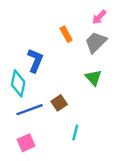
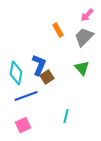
blue L-shape: (35, 61) -> (39, 65), moved
brown square: (59, 103) -> (47, 77), moved

